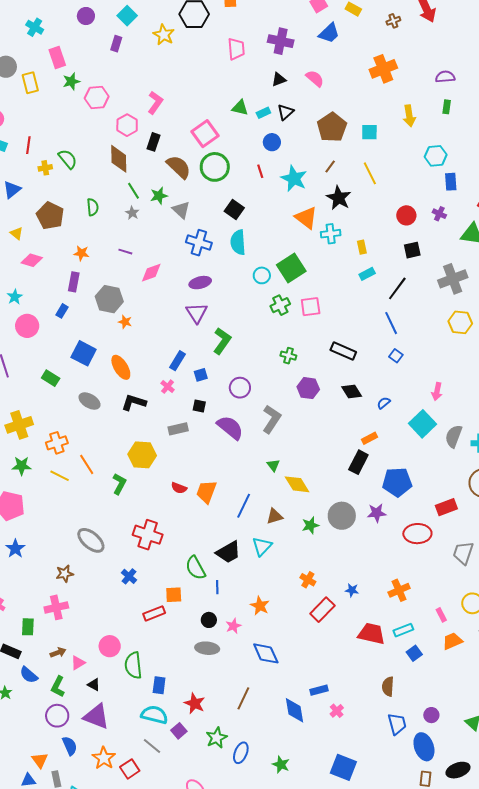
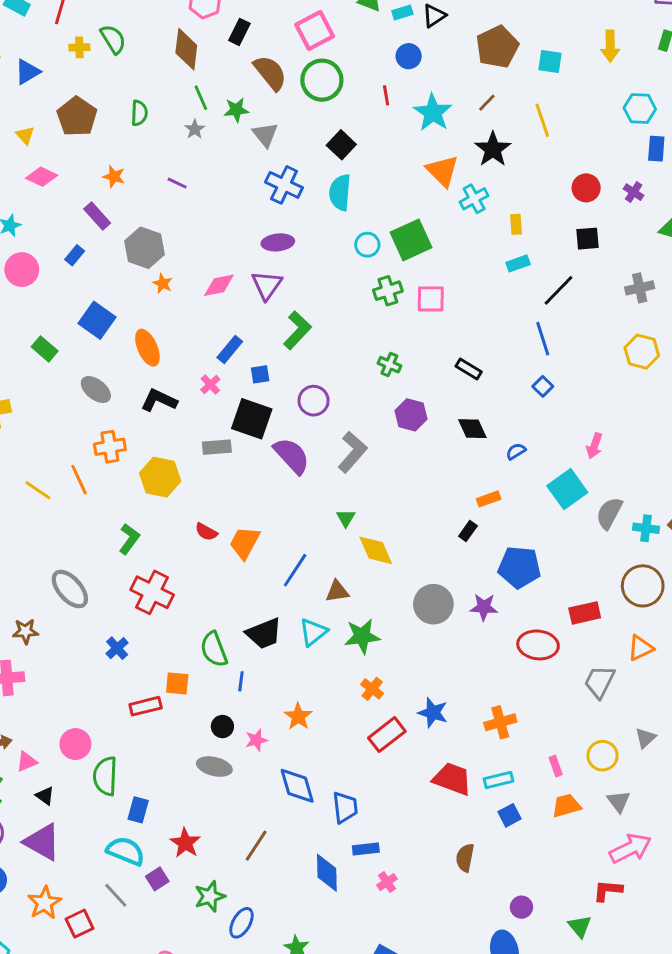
cyan cross: (331, 234) -> (474, 199), turned -30
pink diamond: (151, 273) -> (219, 285), moved
gray cross: (453, 279) -> (640, 288), size x0.7
purple rectangle: (74, 282) -> (97, 216), turned -60
black rectangle: (343, 351) -> (469, 369), size x0.7
black square: (199, 406) -> (252, 419), size x2.0
orange cross: (57, 443) -> (110, 447), moved
black rectangle: (358, 462) -> (468, 531), size x0.6
green L-shape: (119, 484) -> (129, 539), moved
green star: (310, 525) -> (362, 636), moved, size x1.4
blue star: (352, 590) -> (433, 713), size x1.5
blue trapezoid: (397, 724) -> (345, 807), moved

